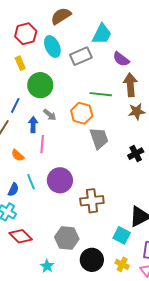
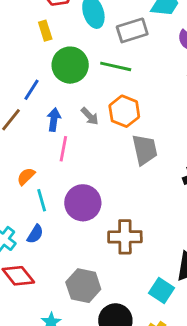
green line: (101, 94) -> (116, 66), moved
gray arrow: (50, 115) -> (90, 116), moved
orange semicircle: (18, 155) -> (26, 176), moved, turned 88
blue semicircle: (13, 190) -> (35, 234), moved

